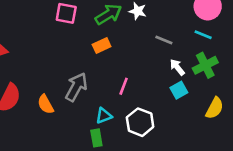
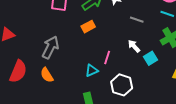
white arrow: (177, 67) -> (134, 46), moved
gray arrow: (76, 87) -> (50, 47), moved
cyan triangle: (104, 116) -> (92, 70), moved

